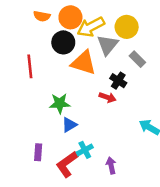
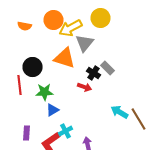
orange semicircle: (42, 16) -> (24, 26), moved
yellow circle: (127, 27) -> (100, 18), moved
black circle: (63, 42) -> (32, 67), moved
gray rectangle: (137, 59) -> (108, 68), moved
red line: (30, 66) -> (20, 85), moved

